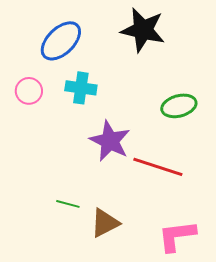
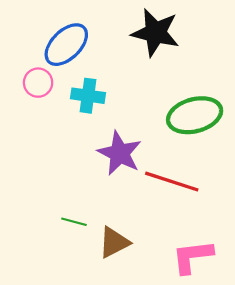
pink circle: (29, 91) -> (38, 83), moved
green ellipse: (179, 106) -> (195, 115), size x1.4

